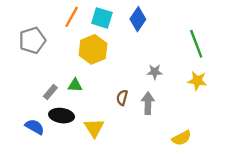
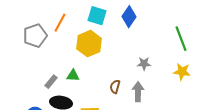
orange line: (72, 17) -> (60, 23), moved

